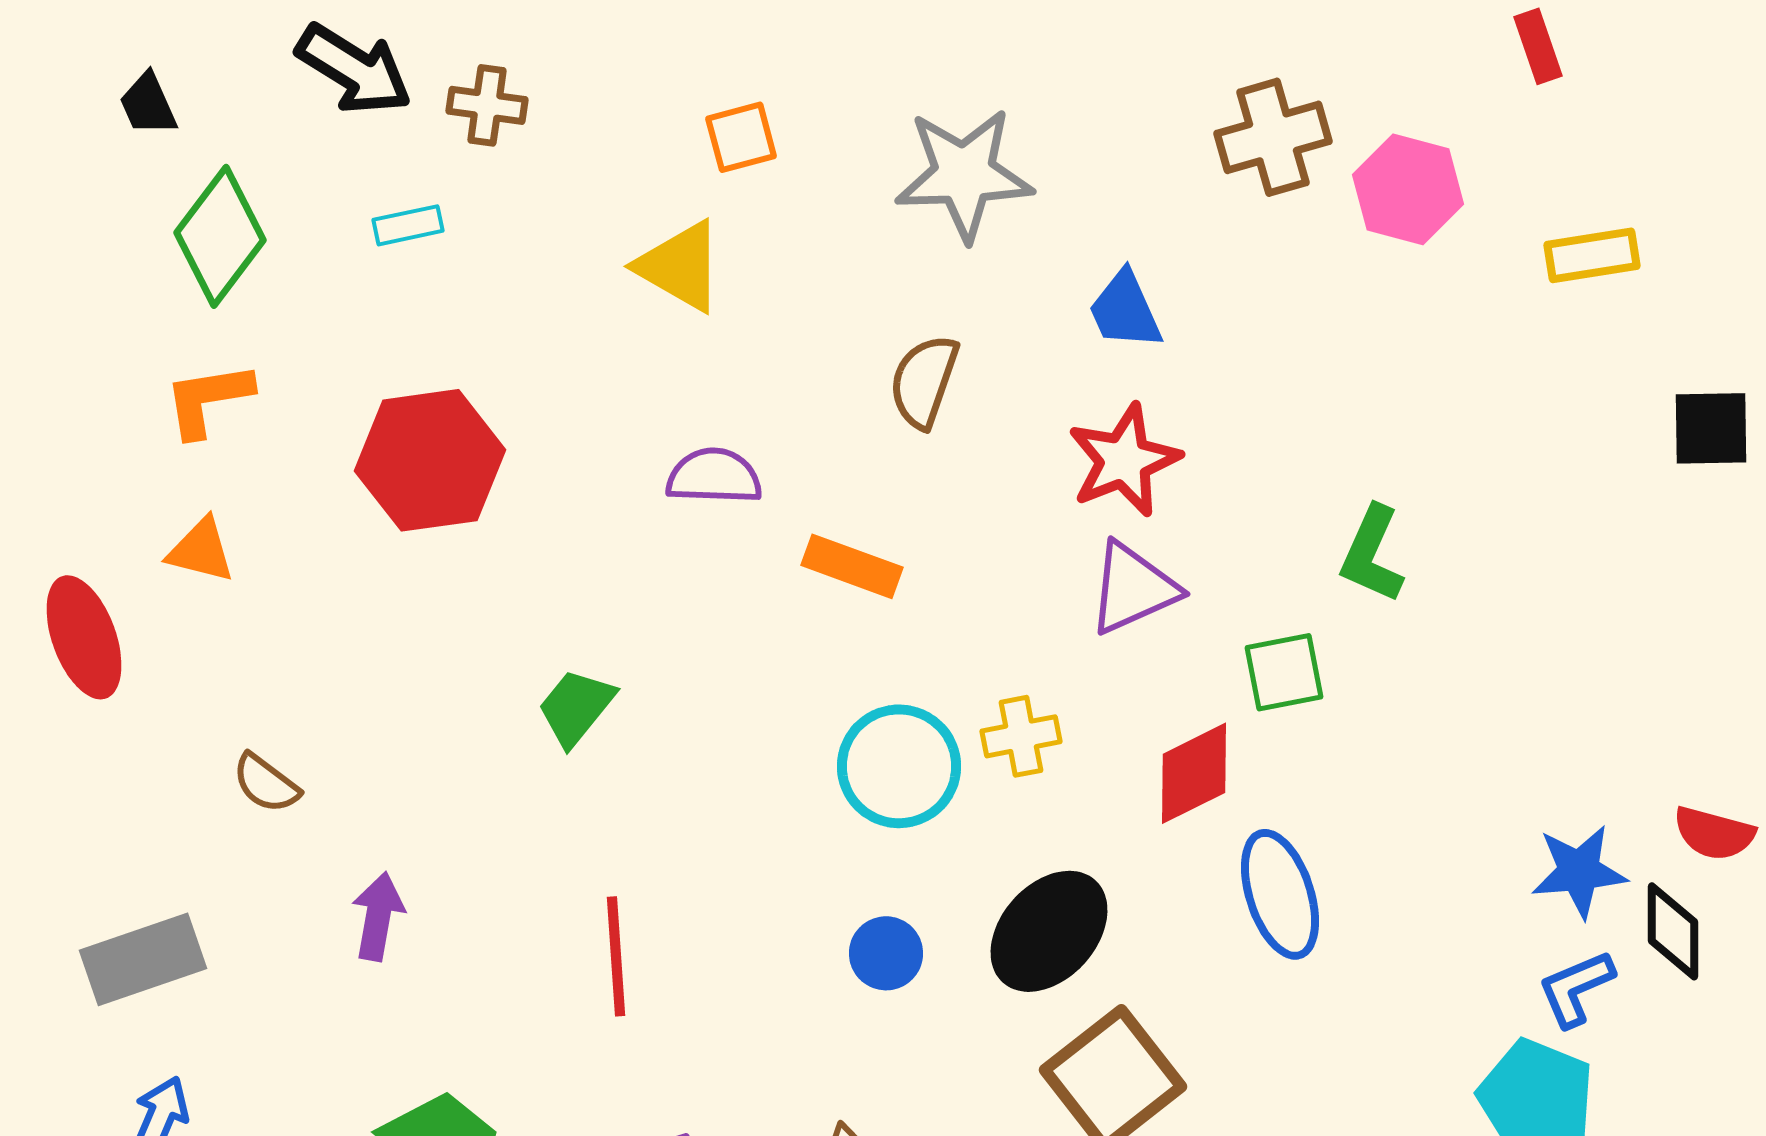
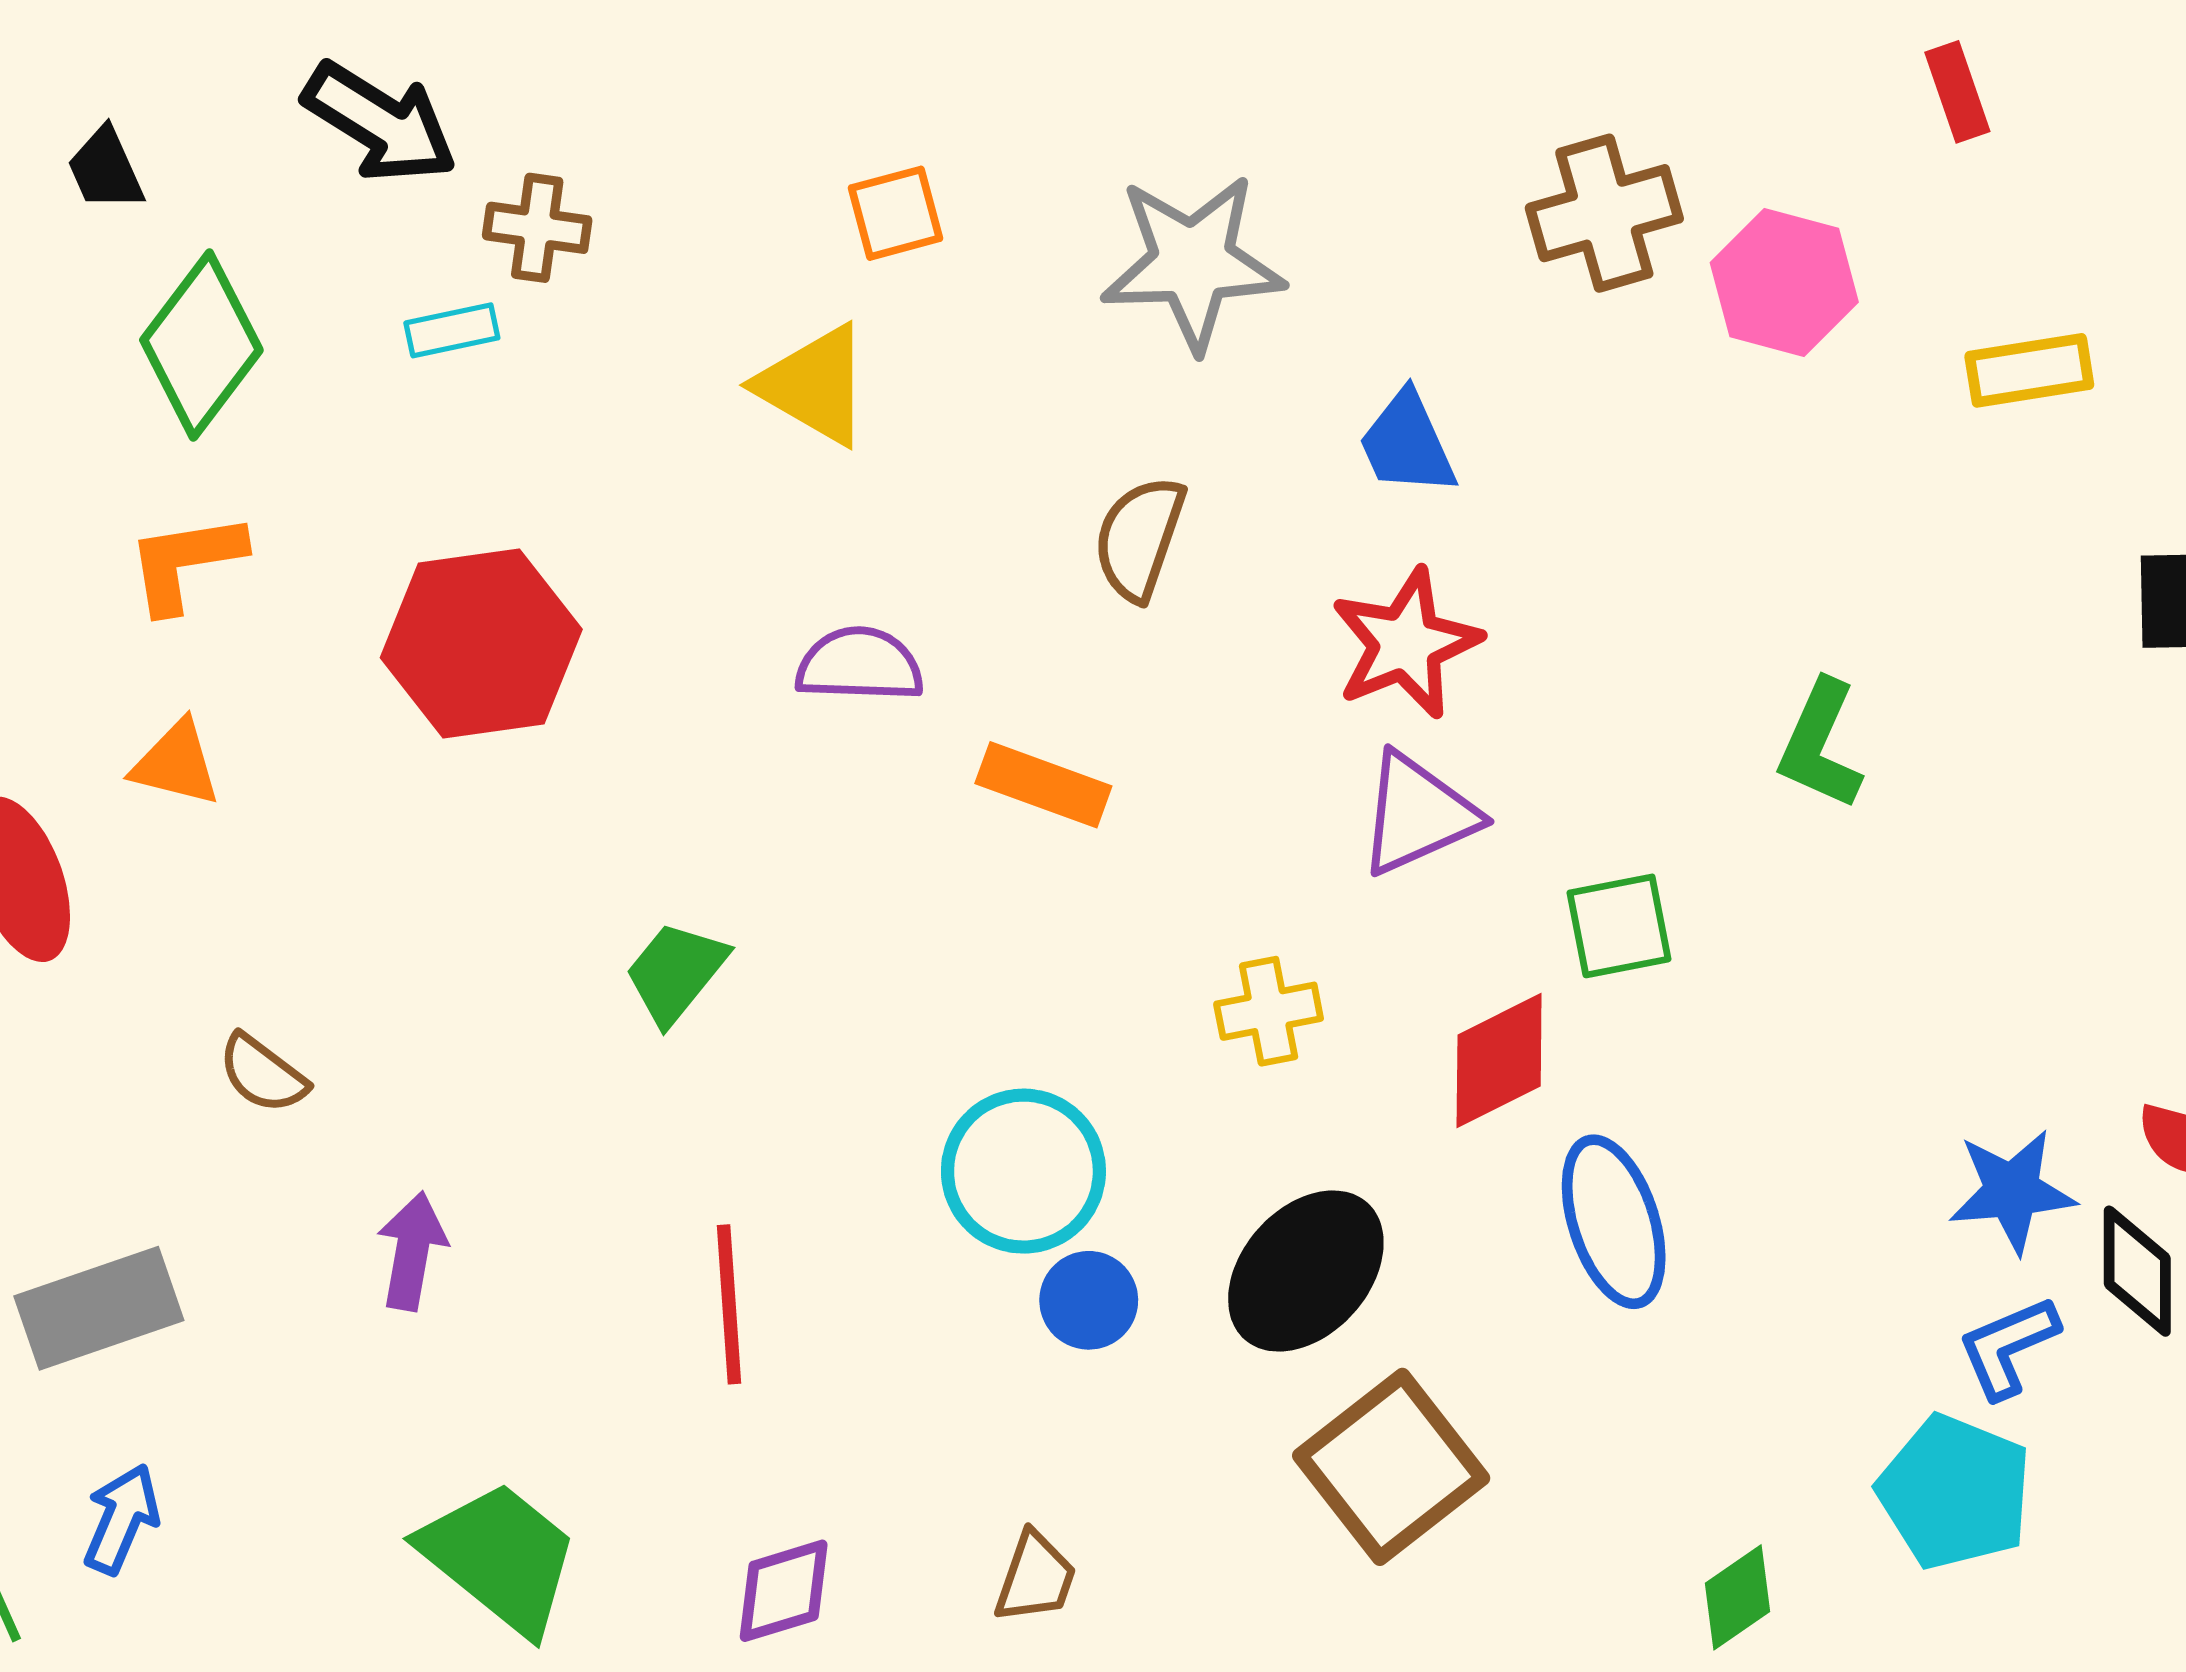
brown cross: (487, 105) -> (537, 228), moved
green L-shape: (1372, 554) -> (1820, 745), moved
cyan circle: (899, 766) -> (1023, 1171), moved

